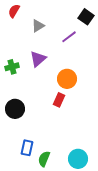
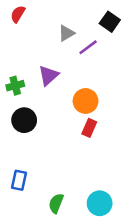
gray triangle: (38, 26) -> (66, 33), moved
red rectangle: (59, 100) -> (89, 128), moved
black circle: (15, 109) -> (24, 120), moved
blue rectangle: (27, 148) -> (19, 180), moved

